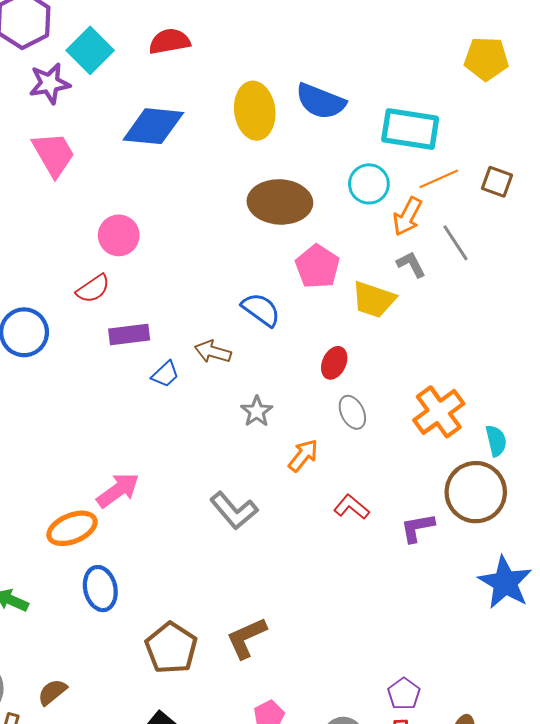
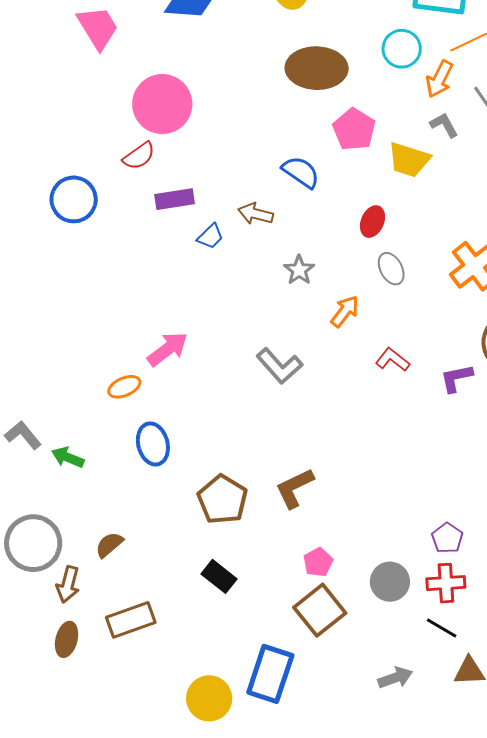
pink circle: (119, 235) -> (162, 104), size x1.5
orange ellipse: (72, 528) -> (124, 387), size x0.7

